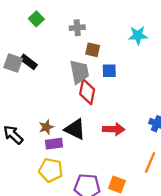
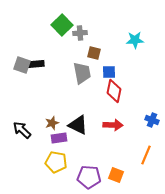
green square: (36, 19) -> (62, 25), moved, size x1.5
black rectangle: (29, 62) -> (36, 64), turned -42
red diamond: (87, 92) -> (114, 91), moved

